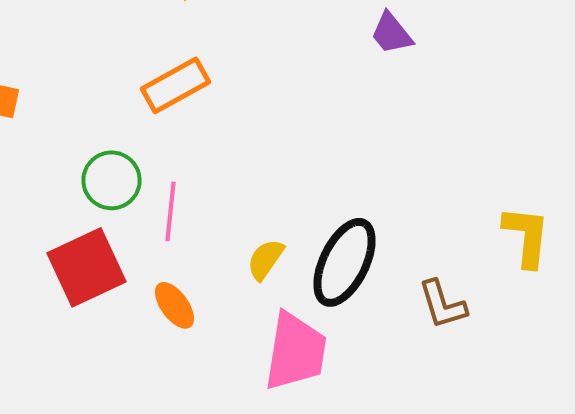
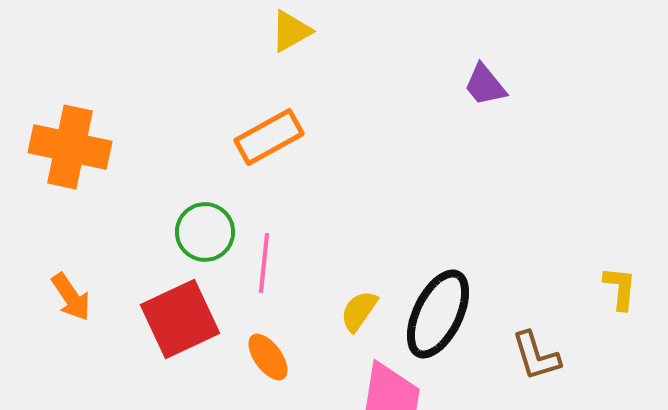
yellow L-shape: (526, 236) -> (620, 288), size x0.7

